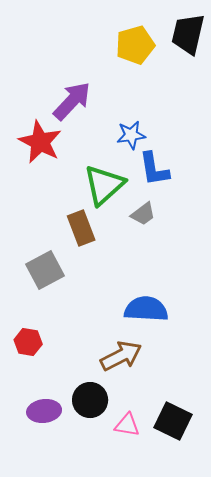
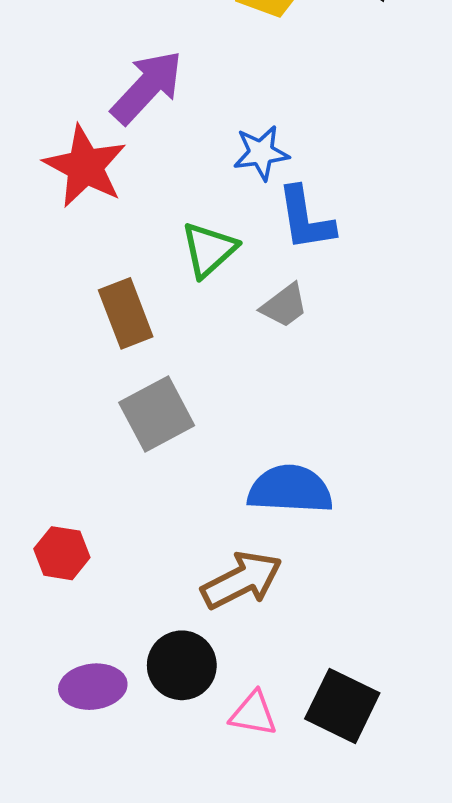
green triangle: (104, 185) -> (209, 250), size x0.7
brown rectangle: (81, 228) -> (126, 313), moved
gray square: (45, 270) -> (157, 414), moved

